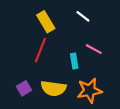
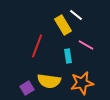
yellow rectangle: (46, 22) -> (63, 25), moved
purple square: (24, 88) -> (27, 88), moved

